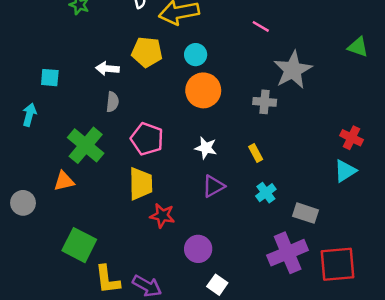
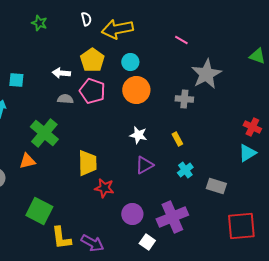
yellow pentagon: (147, 52) -> (92, 60), turned 30
gray semicircle: (112, 102) -> (65, 99), turned -91
pink pentagon: (147, 139) -> (92, 91), moved
purple cross: (288, 253) -> (172, 217), moved

